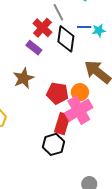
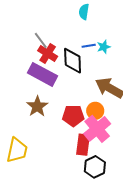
gray line: (58, 12) -> (41, 40), moved
purple rectangle: (34, 48) -> (42, 74), size x1.8
black hexagon: (54, 144) -> (95, 167), moved

